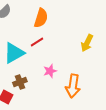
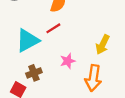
yellow arrow: (87, 43) -> (103, 45), moved

